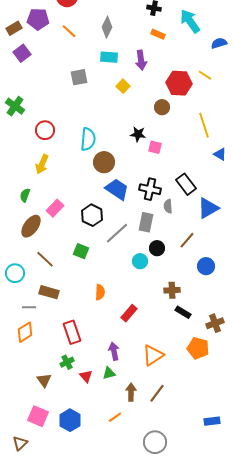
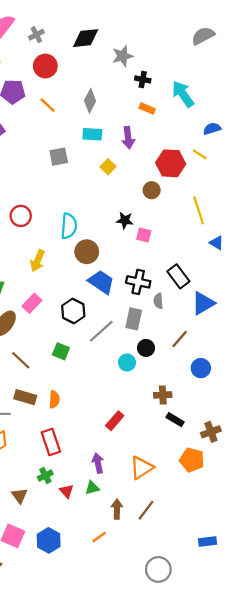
blue semicircle: (219, 43) -> (212, 129), moved
yellow arrow: (42, 164) -> (37, 261), moved
orange semicircle: (100, 292) -> (54, 399), moved
gray circle: (155, 442) -> (158, 569), moved

